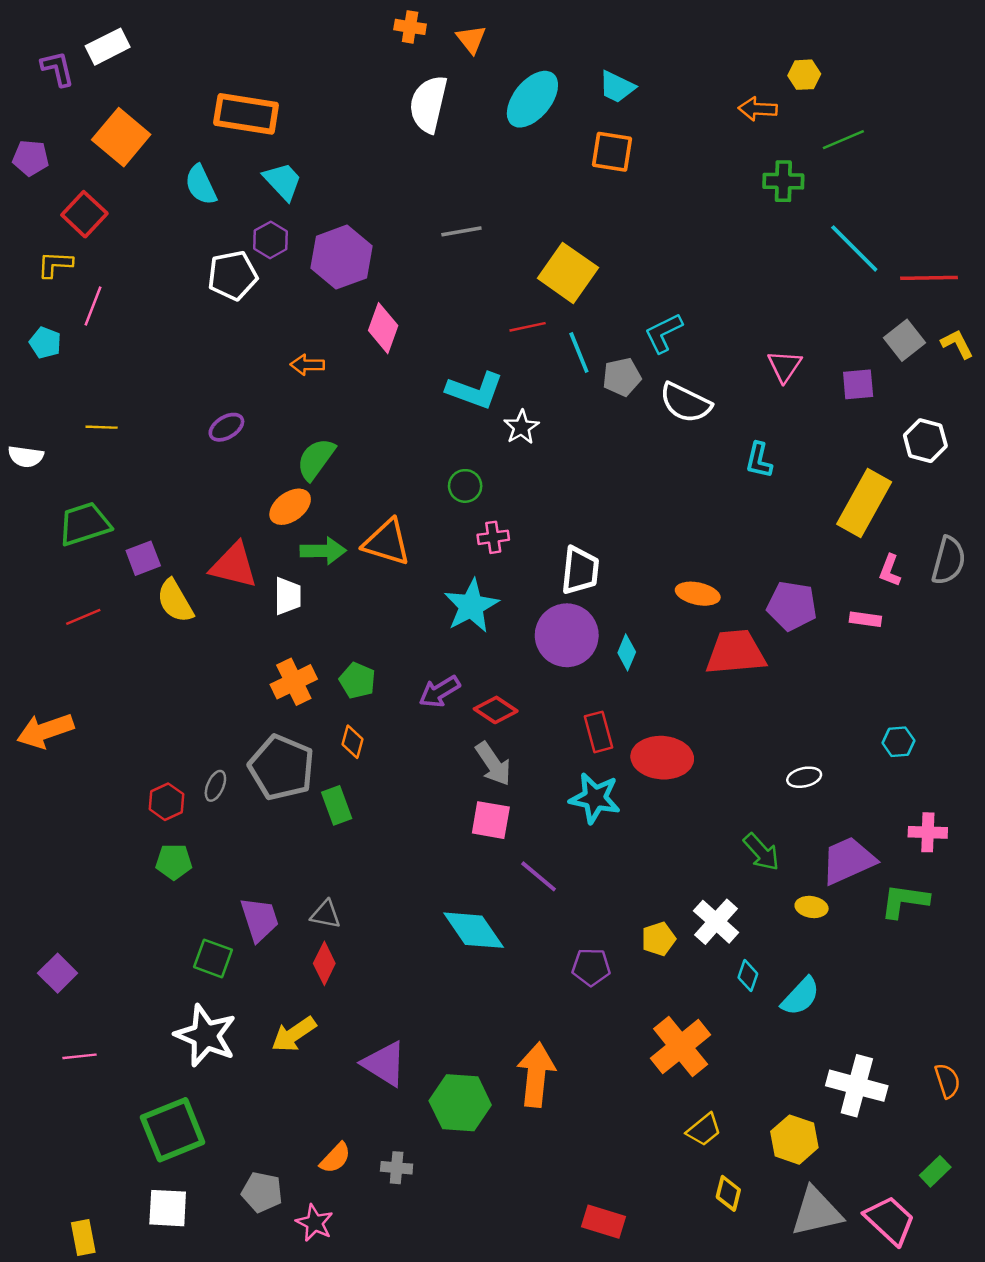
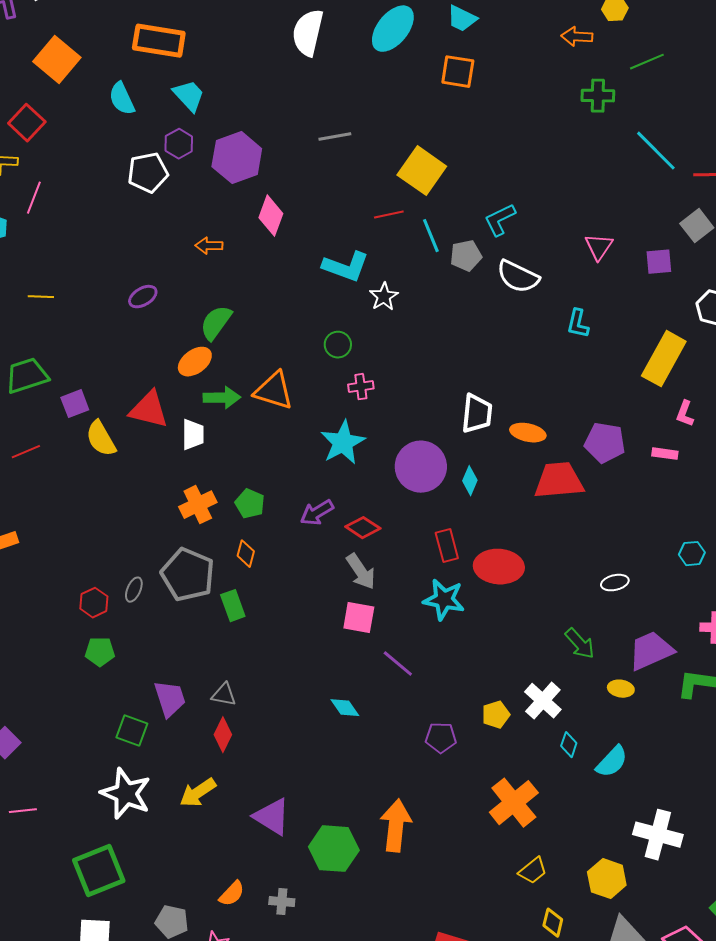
white trapezoid: (580, 570) -> (477, 414), moved
cyan diamond: (474, 930) -> (345, 708), size x0.6

